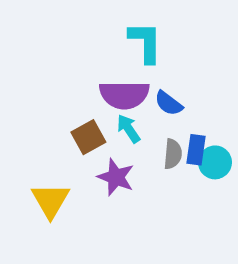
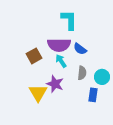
brown square: (88, 137) -> (34, 56), moved
blue rectangle: (196, 150) -> (93, 95), moved
yellow triangle: (50, 200) -> (38, 93), moved

